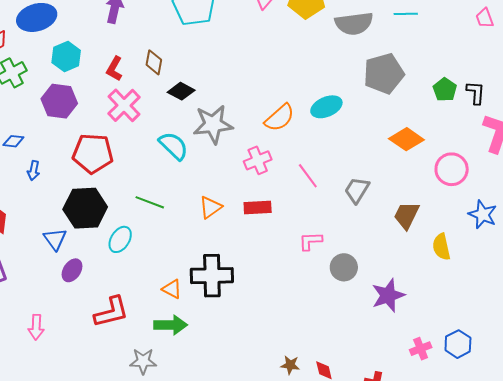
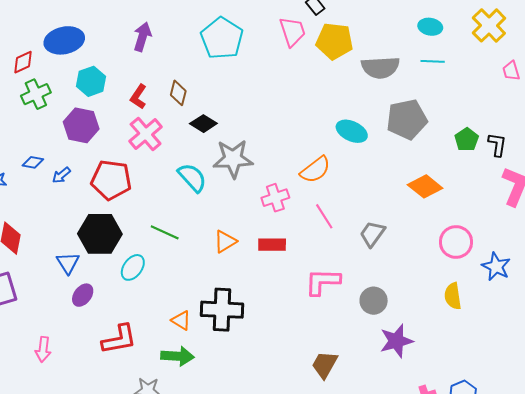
cyan ellipse: (326, 107) -> (352, 131), moved, turned 44
orange semicircle: (280, 118) -> (315, 170), moved
pink circle: (452, 169) -> (456, 242), moved
blue arrow: (34, 171) -> (61, 175), moved, turned 36
brown trapezoid: (406, 215) -> (325, 365), moved
pink L-shape: (310, 241) -> (323, 282), size x1.5
gray circle: (344, 267) -> (374, 301), moved

